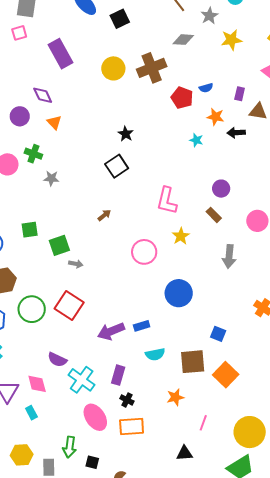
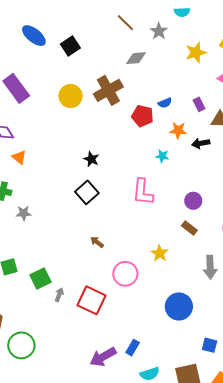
yellow star: (231, 40) -> (196, 53), moved
purple rectangle: (240, 94) -> (199, 104), turned -32
pink L-shape: (167, 201) -> (143, 192), moved
brown arrow: (104, 215) -> (97, 242), moved, turned -96
gray arrow: (76, 264) -> (59, 295), turned -72
blue circle: (179, 293) -> (179, 306), moved
red square: (69, 305) -> (91, 300), moved
blue rectangle: (142, 326) -> (133, 348), turned -35

